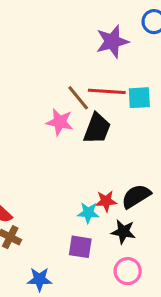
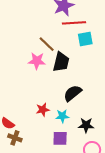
red line: (107, 91) -> (74, 23), moved
black semicircle: (136, 196) -> (73, 93), moved
red star: (106, 201) -> (43, 110), moved

